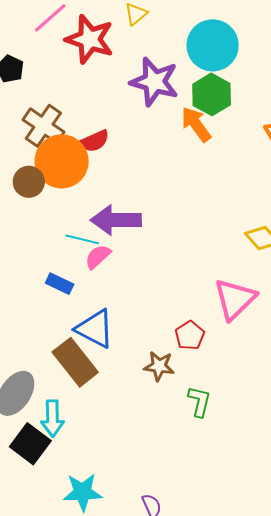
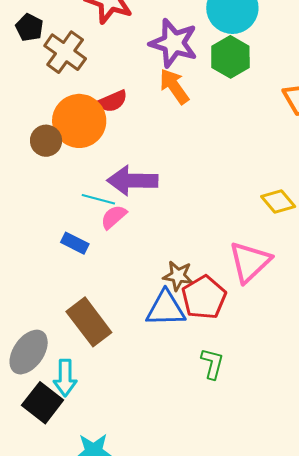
orange arrow: (196, 124) -> (174, 86), moved
brown cross: (43, 126) -> (65, 52), moved
blue triangle: (95, 329) -> (166, 309), moved, turned -30
red pentagon: (190, 335) -> (204, 297), size x1.5
brown star: (159, 366) -> (178, 276), moved

